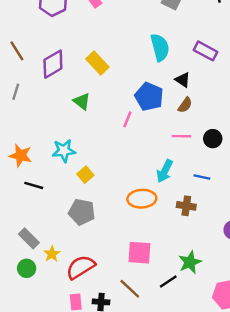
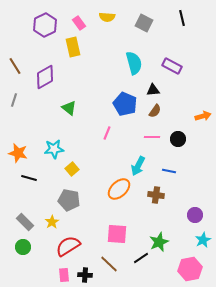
yellow rectangle: (97, 63) -> (73, 47), moved, turned 30
black triangle: (183, 80) -> (153, 90), turned -40
pink line: (127, 119) -> (107, 133), moved
orange ellipse: (142, 199) -> (119, 189), turned -40
yellow star: (52, 254) -> (52, 222), moved

